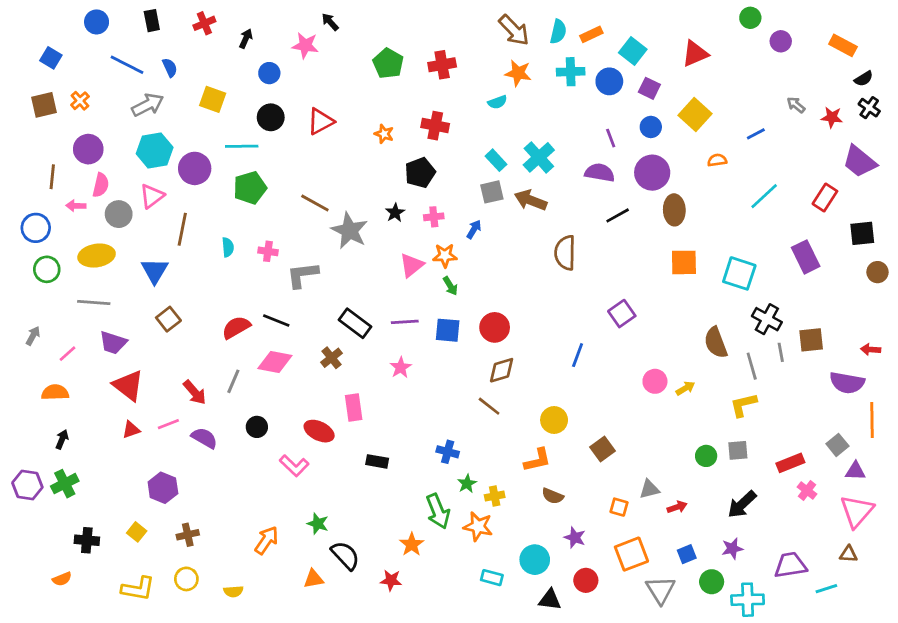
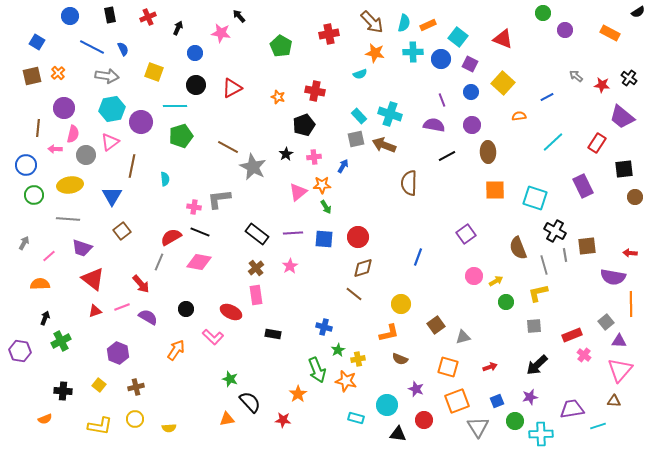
red triangle: (695, 54) -> (503, 39), turned 45
red cross: (442, 65) -> (329, 34), moved
black semicircle: (864, 79) -> (638, 12), moved
gray arrow: (148, 105) -> (107, 76), turned 35
cyan cross: (539, 157) -> (390, 114), turned -30
purple circle: (652, 173) -> (472, 125), size x0.7
pink cross: (268, 251) -> (194, 207), moved
purple square: (622, 314) -> (466, 234), moved
brown cross: (332, 358) -> (256, 268), moved
gray line: (233, 381) -> (159, 262), moved
green circle: (706, 456) -> (506, 302), moved
green cross: (65, 484) -> (61, 341), moved
gray triangle: (649, 489) -> (463, 337), moved
orange square: (619, 507) -> (448, 367), size x1.5
orange arrow: (267, 540) -> (176, 350), moved

